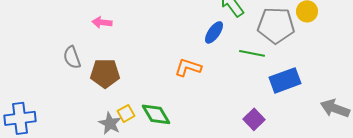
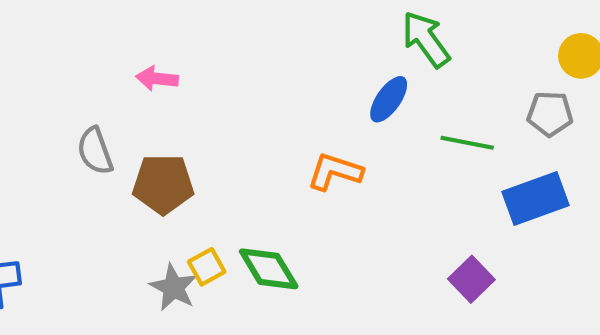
gray pentagon: (276, 25) -> (550, 114), moved, size x0.6

